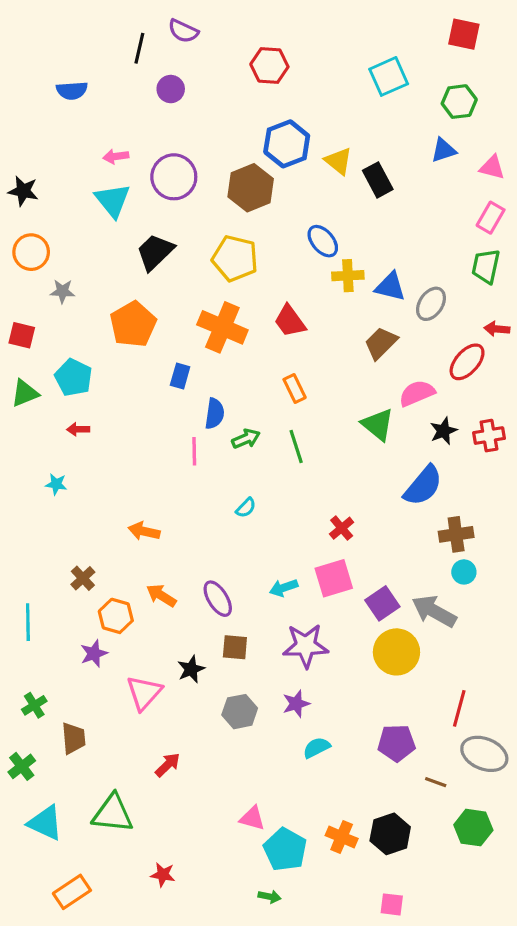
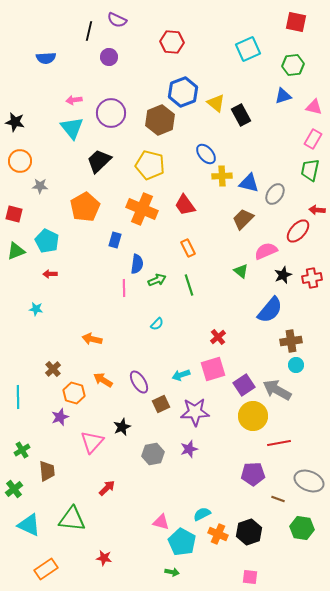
green triangle: (378, 425) -> (241, 271), size x0.7
brown square: (235, 647) -> (161, 404), moved, turned -30
red line: (459, 708) -> (279, 443), moved, turned 65
cyan semicircle: (317, 748) -> (202, 514), moved

